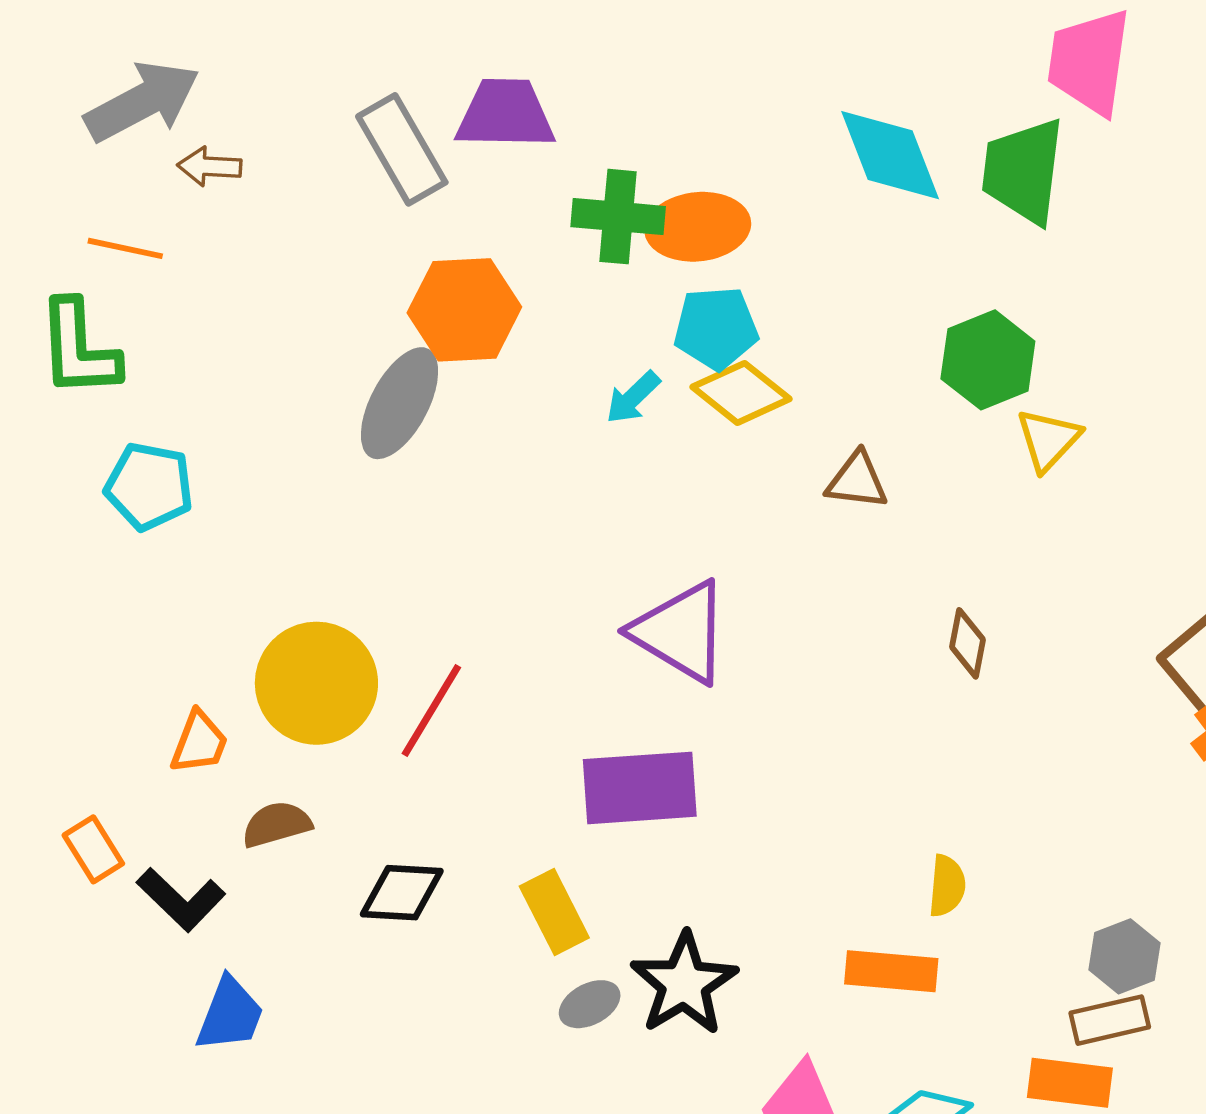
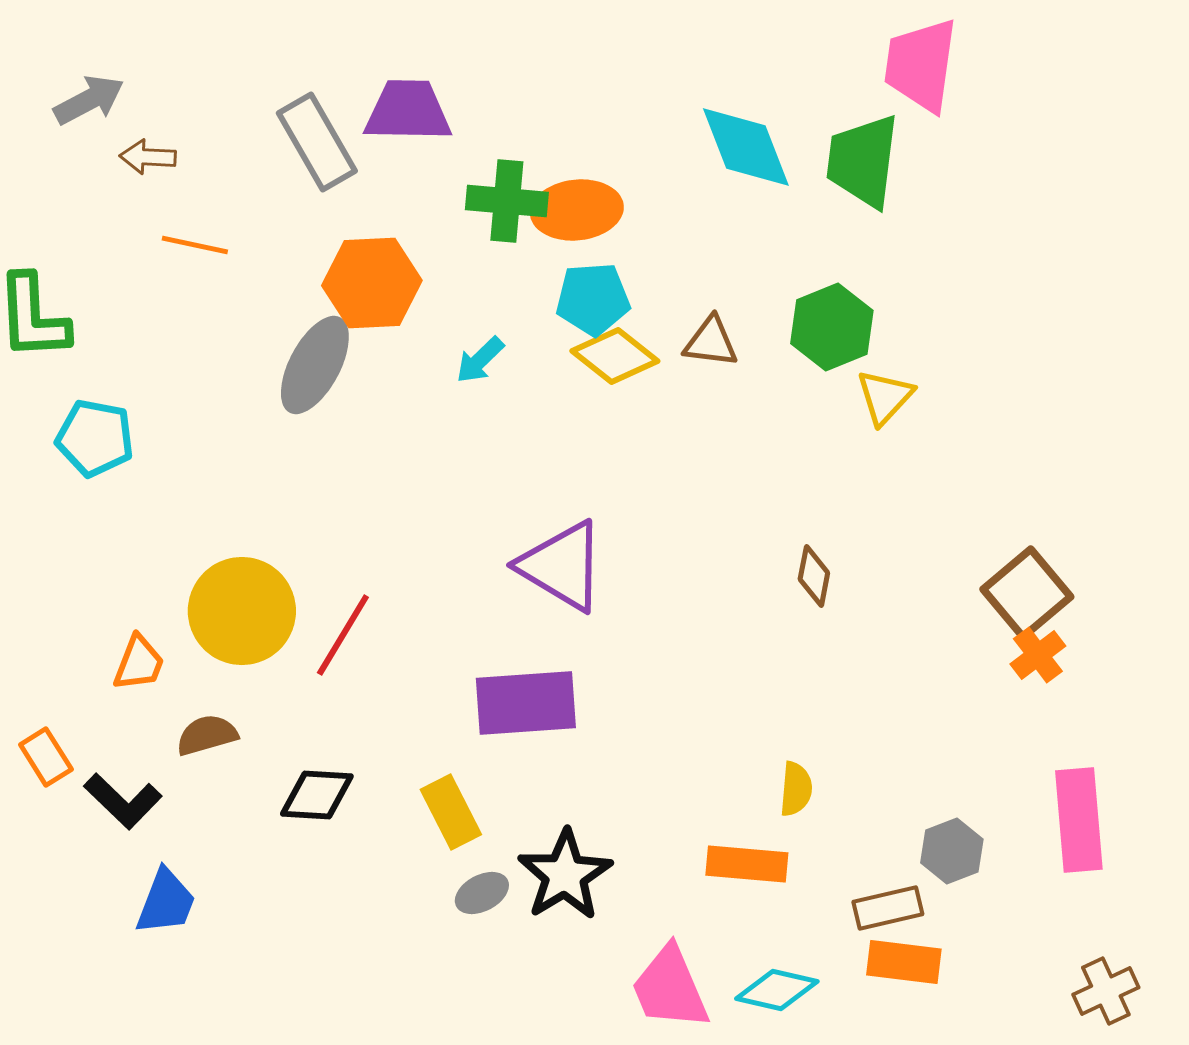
gray arrow: (142, 102) -> (89, 100), size x0.7
orange line: (125, 248) -> (195, 245), moved
cyan arrow: (633, 398) -> (480, 360), moved
brown triangle: (857, 481) -> (711, 342), moved
brown rectangle: (1110, 1020) -> (888, 908), moved

